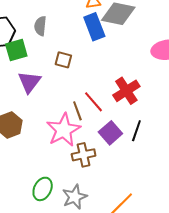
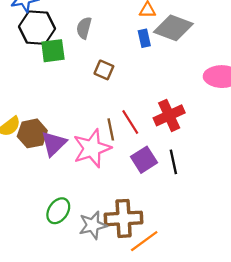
blue rectangle: (94, 27) -> (144, 38), size x0.6
purple triangle: (29, 82) -> (54, 144), moved
black line: (136, 131) -> (173, 162), turned -40
brown cross: (84, 155) -> (124, 218), moved, size x1.4

